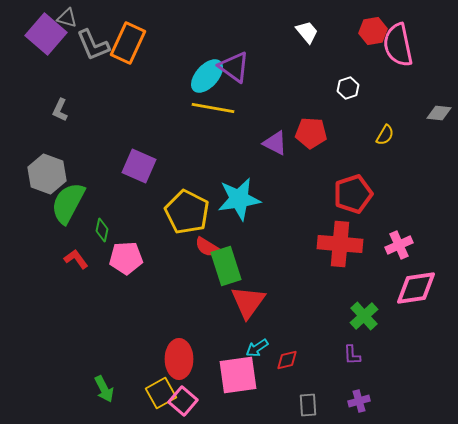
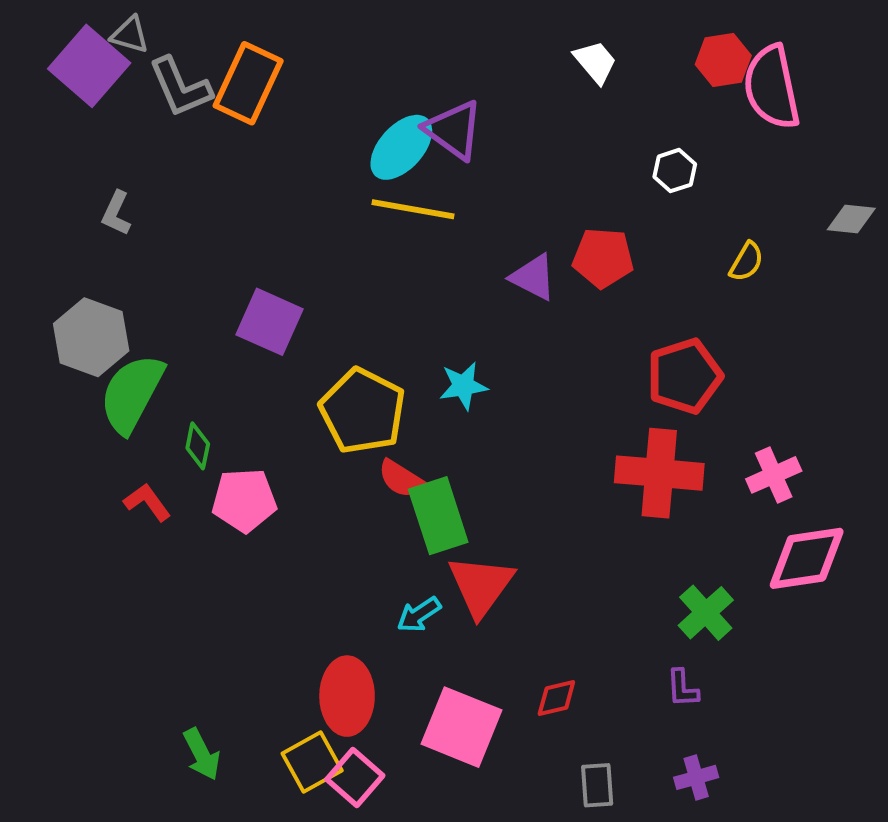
cyan star: (239, 199) -> (463, 386), size x0.6
cyan arrow: (257, 348) -> (419, 615), moved
pink square: (238, 375) -> (461, 727), turned 30

